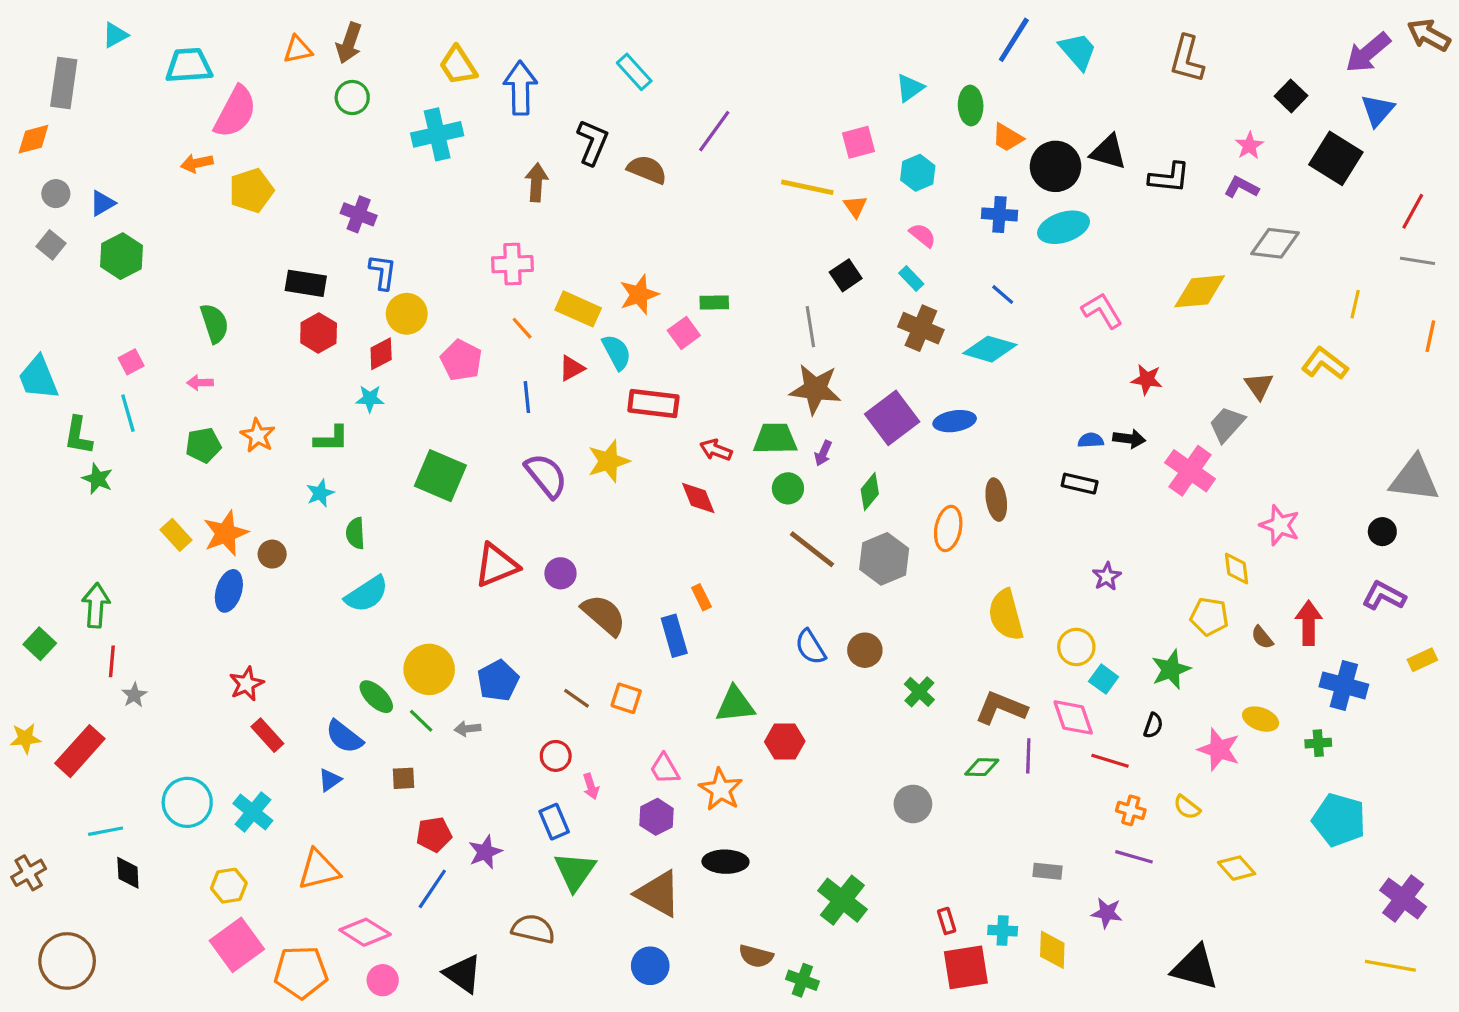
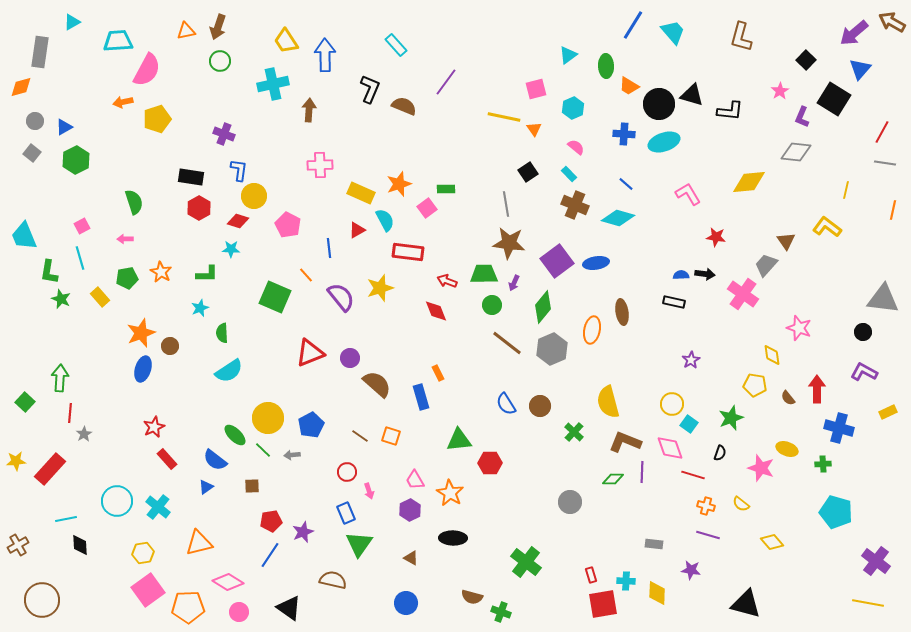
brown arrow: (536, 182) -> (309, 110), moved
purple L-shape: (1241, 187) -> (802, 117), moved, turned -95
orange line: (522, 328) -> (306, 275), moved
red diamond: (381, 354) -> (238, 221), turned 45
green diamond: (870, 492) -> (543, 307), size x1.4
yellow rectangle: (176, 535) -> (100, 297), moved
yellow semicircle: (1006, 615) -> (608, 402), moved
brown triangle: (658, 894) -> (411, 558), size x0.5

